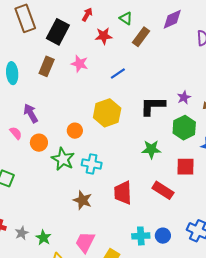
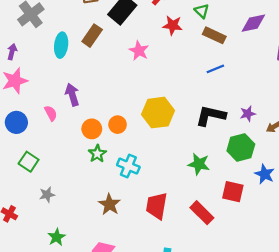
brown rectangle: (141, 37) -> (214, 35), turned 66
brown rectangle: (47, 66) -> (92, 36), moved
blue line: (118, 74) -> (215, 69), moved
orange circle: (39, 143) -> (92, 129), moved
green star: (63, 159) -> (97, 154), size x0.7
gray star: (22, 233) -> (47, 195), moved

